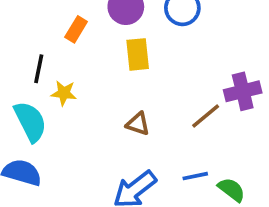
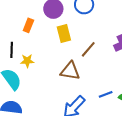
brown line: (206, 116) -> (88, 49), moved
brown triangle: (138, 124) -> (70, 71), size x1.5

